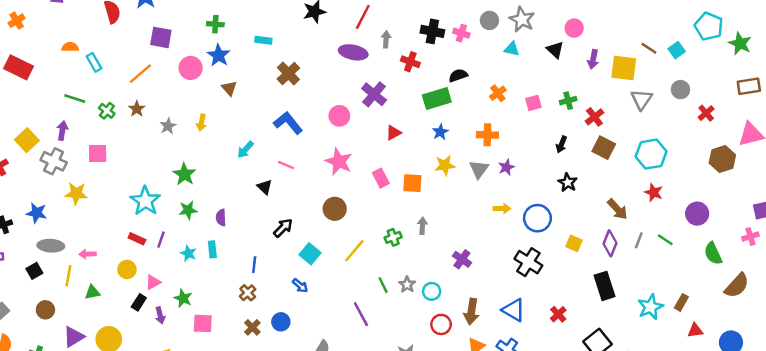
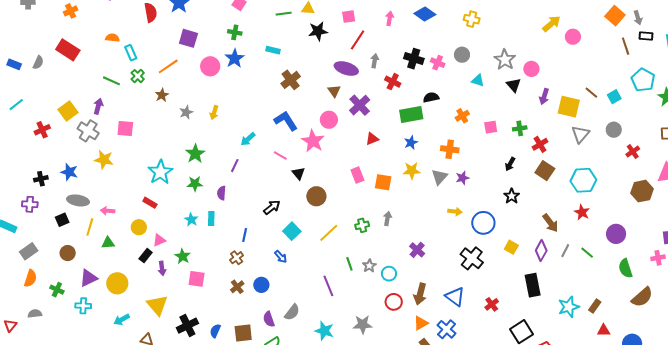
gray star: (522, 19) -> (505, 60), moved
brown triangle: (229, 88) -> (334, 91), moved
green cross: (107, 111) -> (138, 76), moved
pink star: (339, 162) -> (313, 141), moved
black triangle: (265, 187) -> (298, 173), moved
purple line: (161, 240) -> (235, 166), moved

